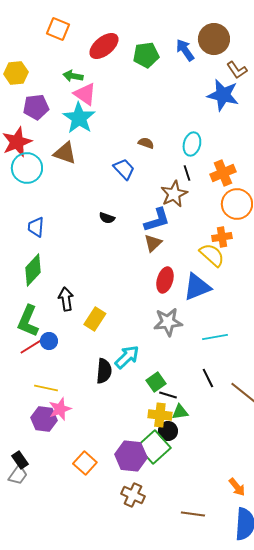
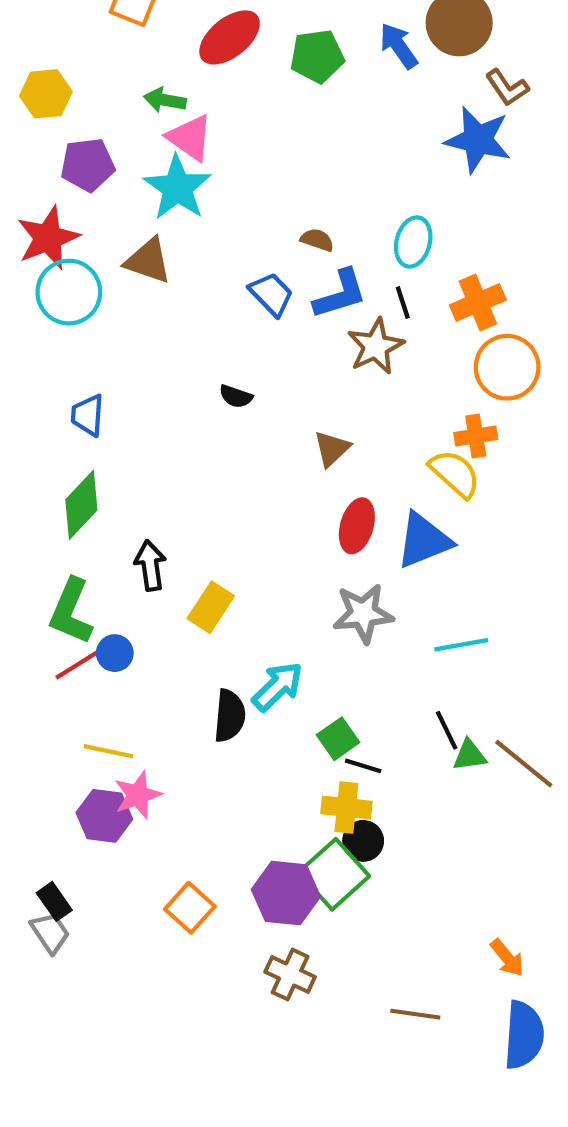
blue L-shape: (157, 220) -> (340, 294), moved
green triangle: (180, 412) -> (470, 755), moved
gray trapezoid: (18, 475) -> (50, 933), turned -70

